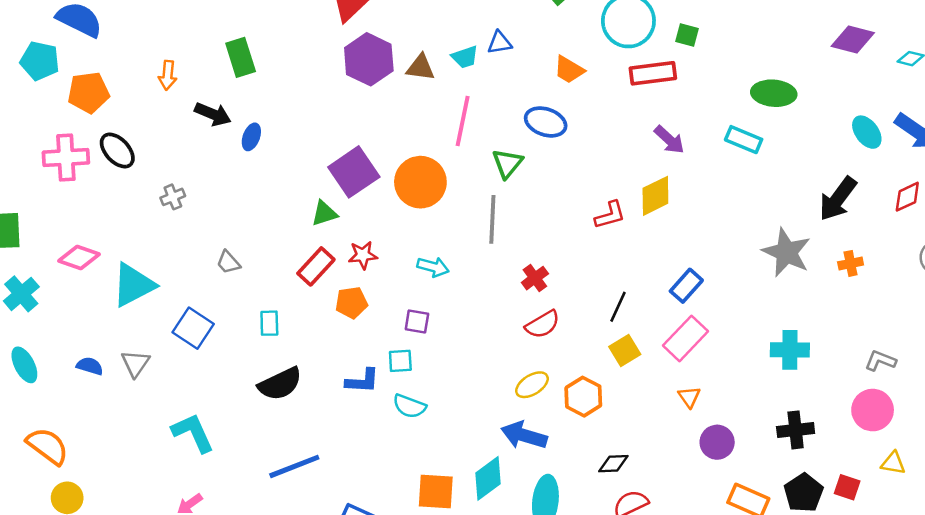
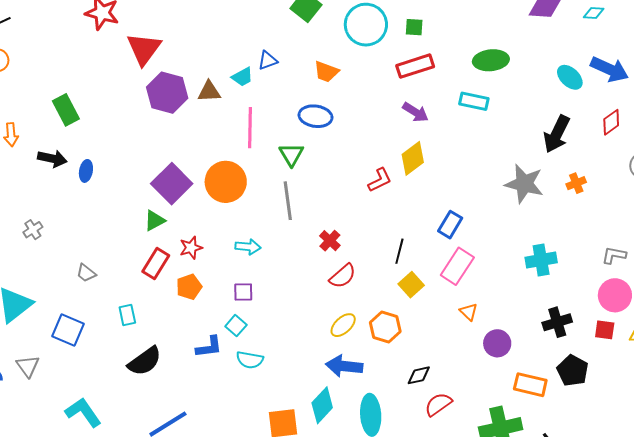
red rectangle: (653, 73) -> (415, 66), moved
cyan square: (400, 361) -> (236, 326), turned -35
red square: (847, 487) -> (605, 330), moved

